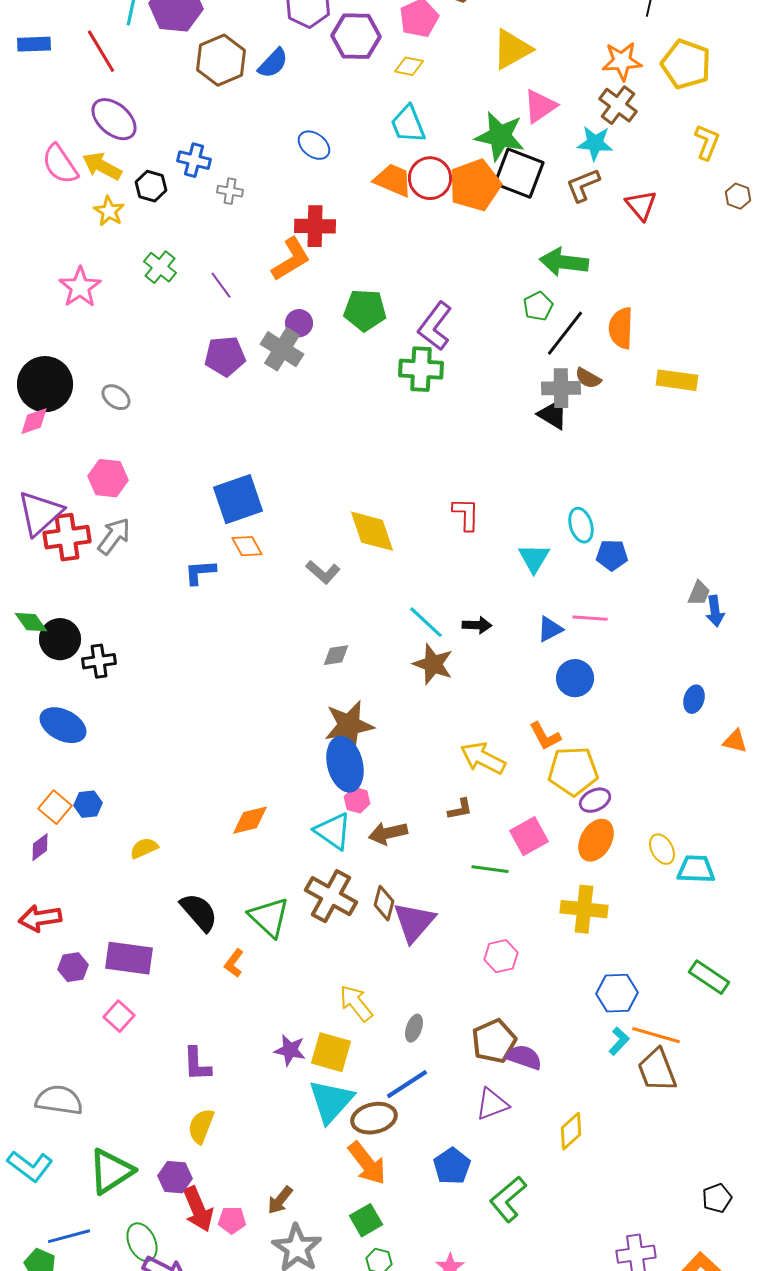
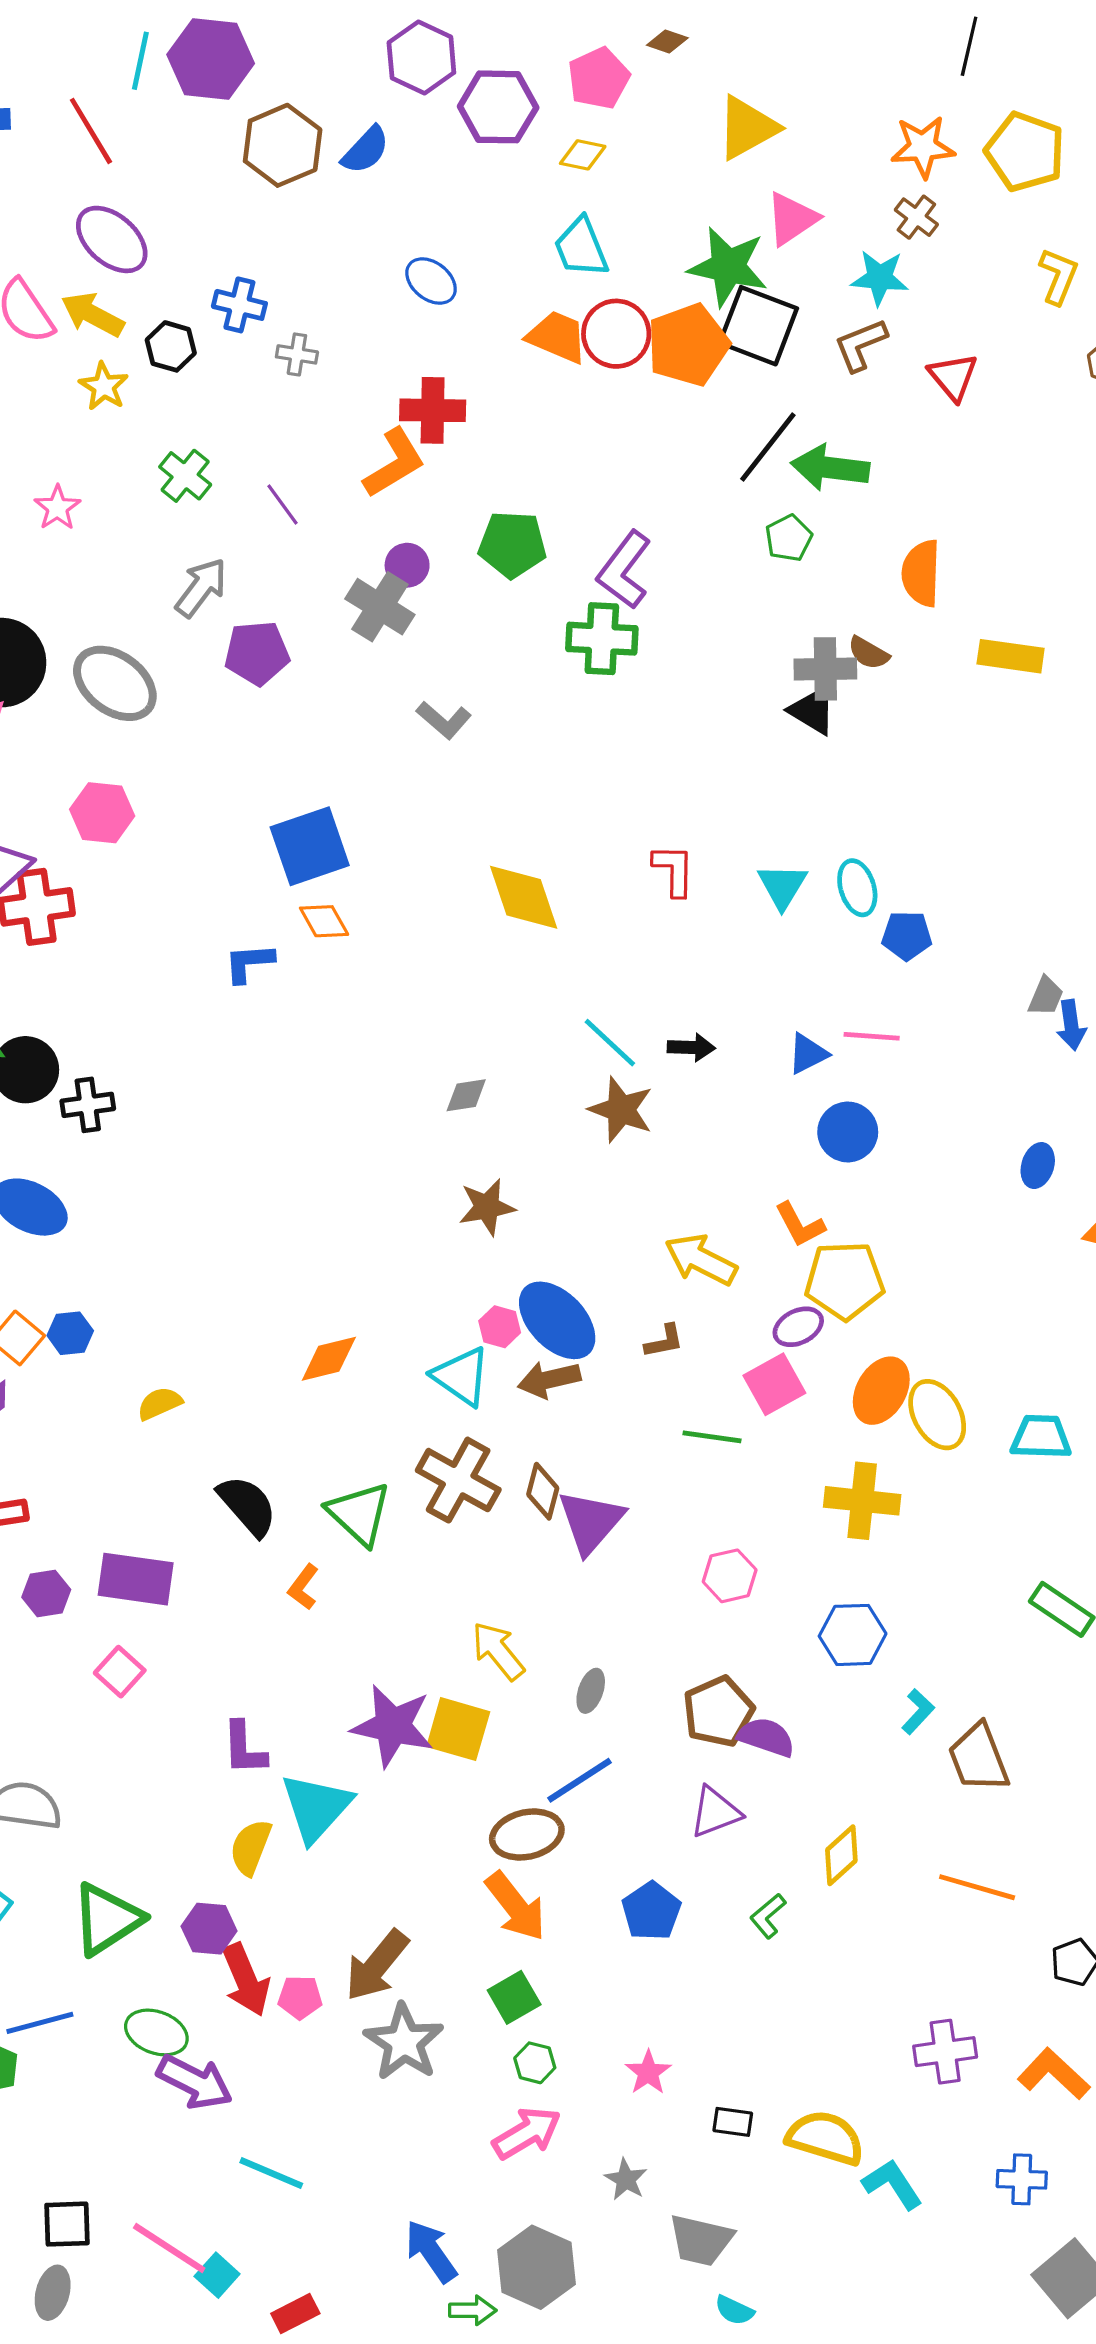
brown cross: (618, 105) -> (916, 217), size x0.7
pink star: (80, 287) -> (57, 508), size x0.7
black line: (565, 333) -> (768, 447), moved
purple pentagon: (225, 356) -> (257, 653), moved
gray ellipse: (116, 397) -> (115, 683), size x1.8
gray arrow: (114, 536) -> (201, 588), moved
cyan triangle: (534, 558) -> (782, 886), moved
gray L-shape: (323, 572) -> (444, 720), moved
brown star: (349, 725) -> (487, 1207), size x0.7
blue ellipse: (345, 764) -> (557, 1320), moved, turned -30
purple ellipse: (595, 800) -> (798, 1327), moved
yellow ellipse: (662, 849) -> (937, 1415), moved, size x1.4
blue hexagon: (617, 993) -> (853, 1635), moved
orange line: (656, 1035) -> (977, 1887), moved
purple star: (290, 1050) -> (393, 1726), size x1.6
cyan triangle: (331, 1101) -> (316, 1807), moved
green L-shape: (508, 1199) -> (768, 1916), moved, size x0.6
brown arrow: (280, 1200) -> (377, 1965), size x1.6
green ellipse: (142, 1242) -> (156, 2032), turned -45

